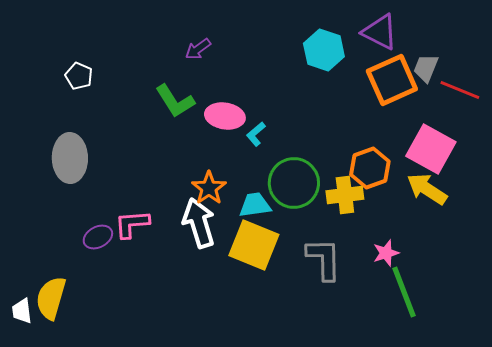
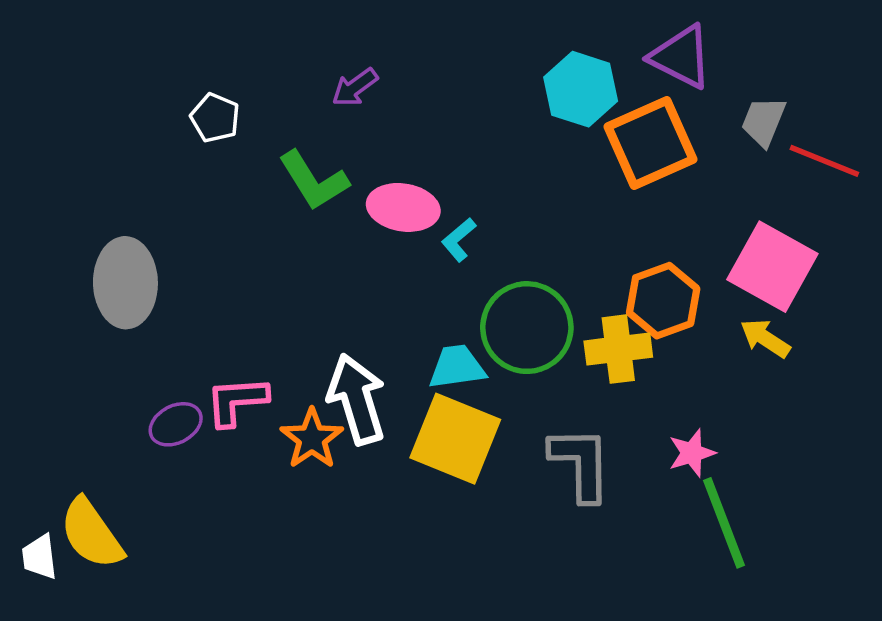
white pentagon: (79, 76) -> (215, 118), moved
orange square: (392, 80) -> (651, 143), moved
orange star: (209, 188) -> (312, 439), moved
yellow arrow: (427, 189) -> (765, 338), size x0.7
yellow semicircle: (51, 298) -> (91, 534), turned -51

